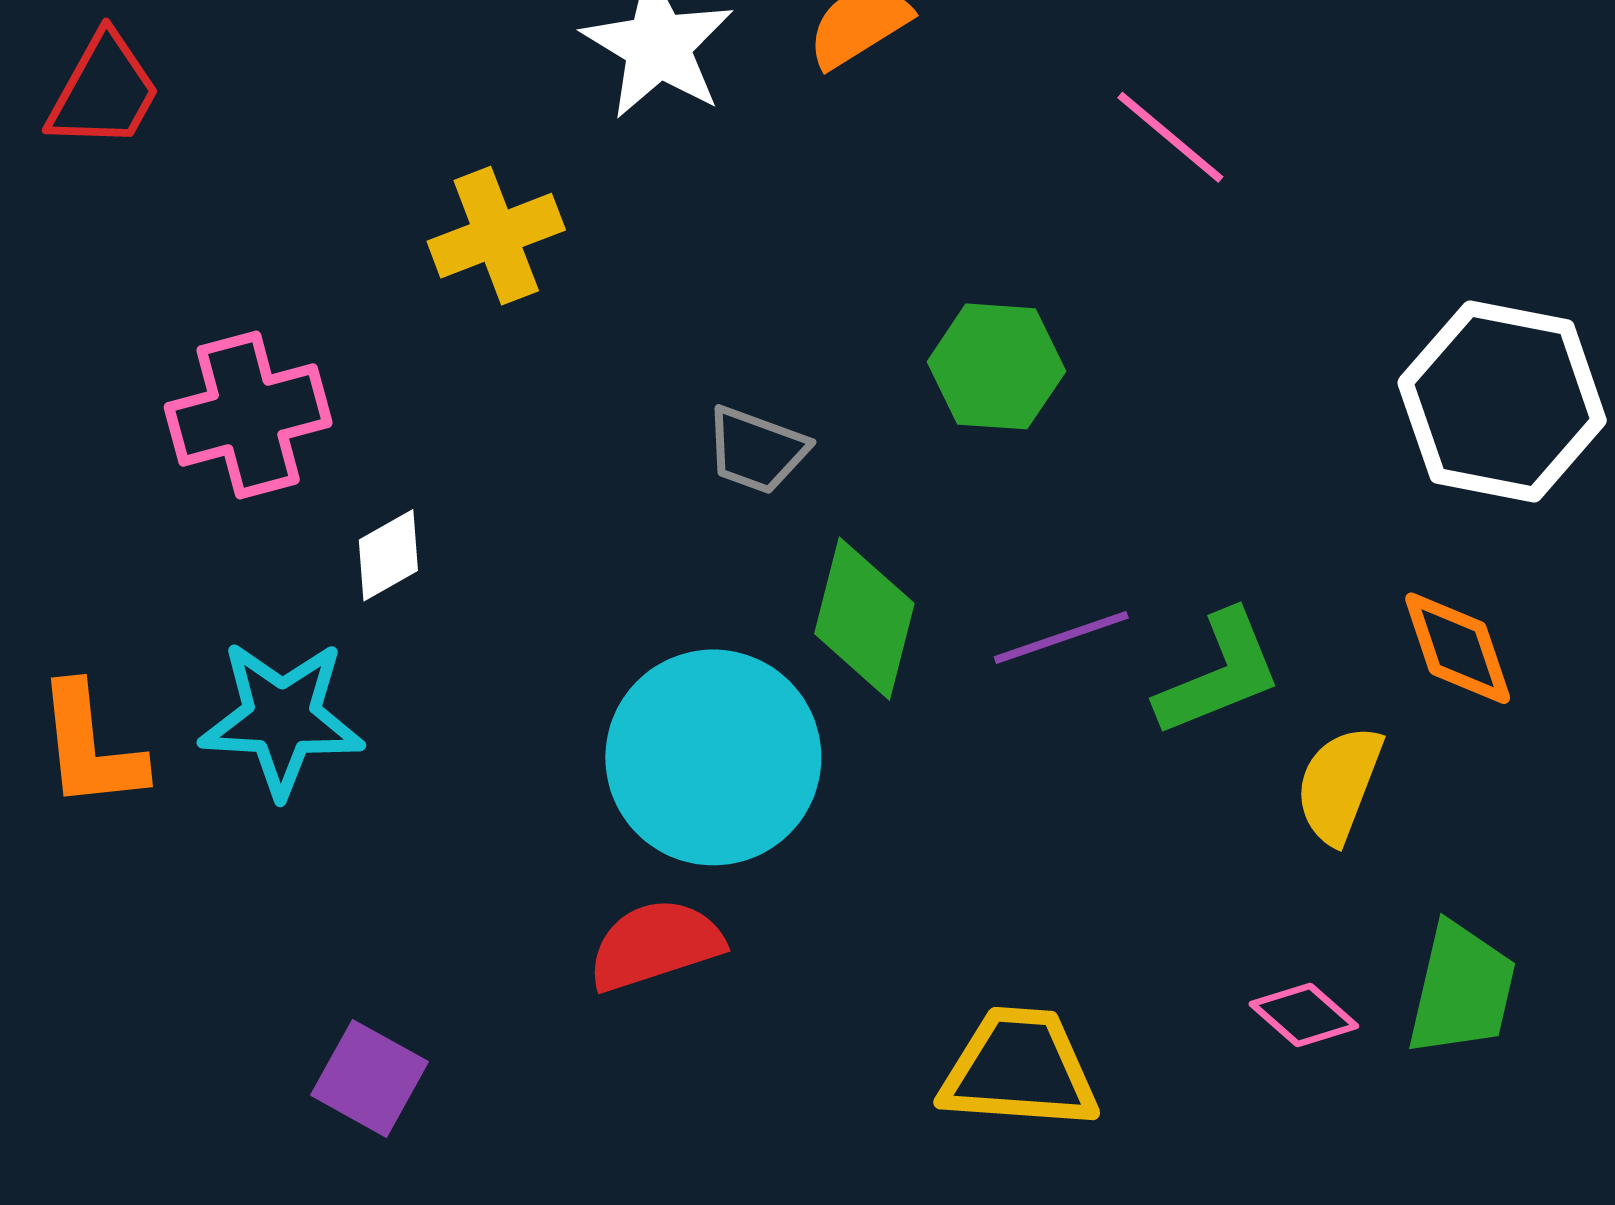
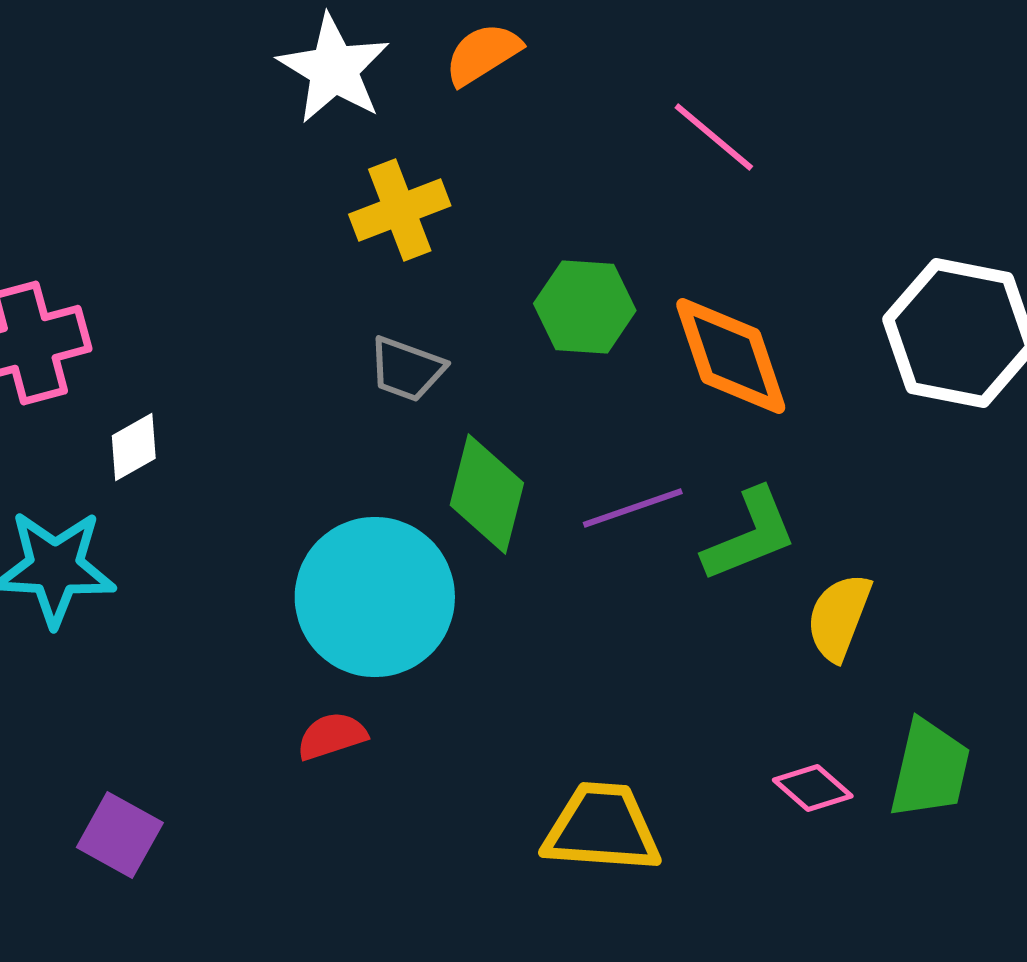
yellow cross: (496, 236) -> (400, 210), moved
orange diamond: (1458, 648) -> (731, 356), moved, size x1.4
red semicircle: (655, 945) -> (332, 736), size x0.7

